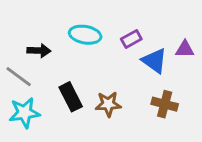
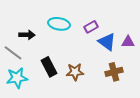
purple triangle: (185, 49) -> (128, 42), moved
brown cross: (165, 104) -> (114, 72), turned -30

